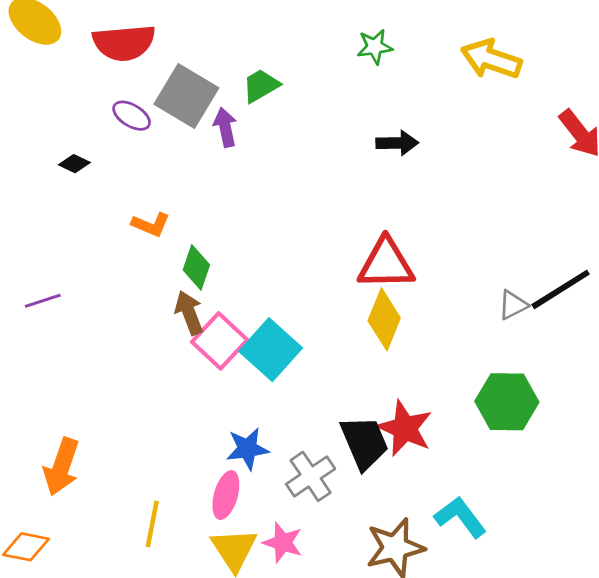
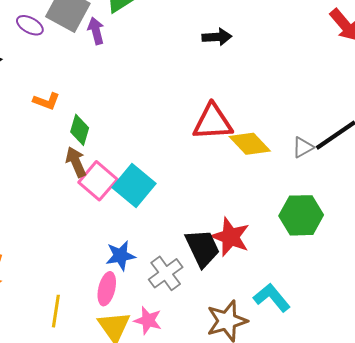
yellow diamond: (384, 319) -> (250, 144), moved, turned -63

